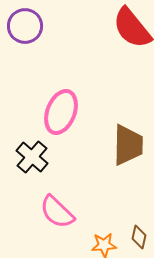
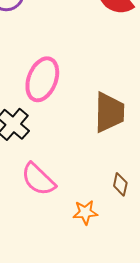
brown diamond: (139, 237) -> (120, 184), moved

